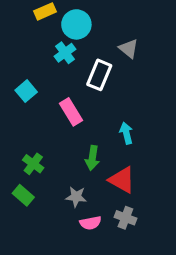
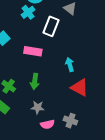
pink rectangle: (71, 112) -> (33, 51), turned -48
green arrow: (92, 158) -> (35, 81), moved
red triangle: (122, 180) -> (80, 88), moved

